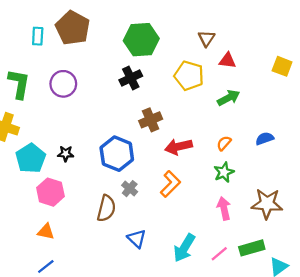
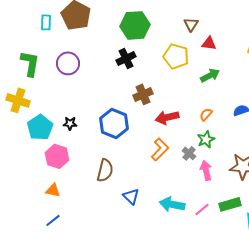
gray cross: (130, 189) -> (189, 153), moved
cyan arrow: (184, 248) -> (172, 204), turned 70

